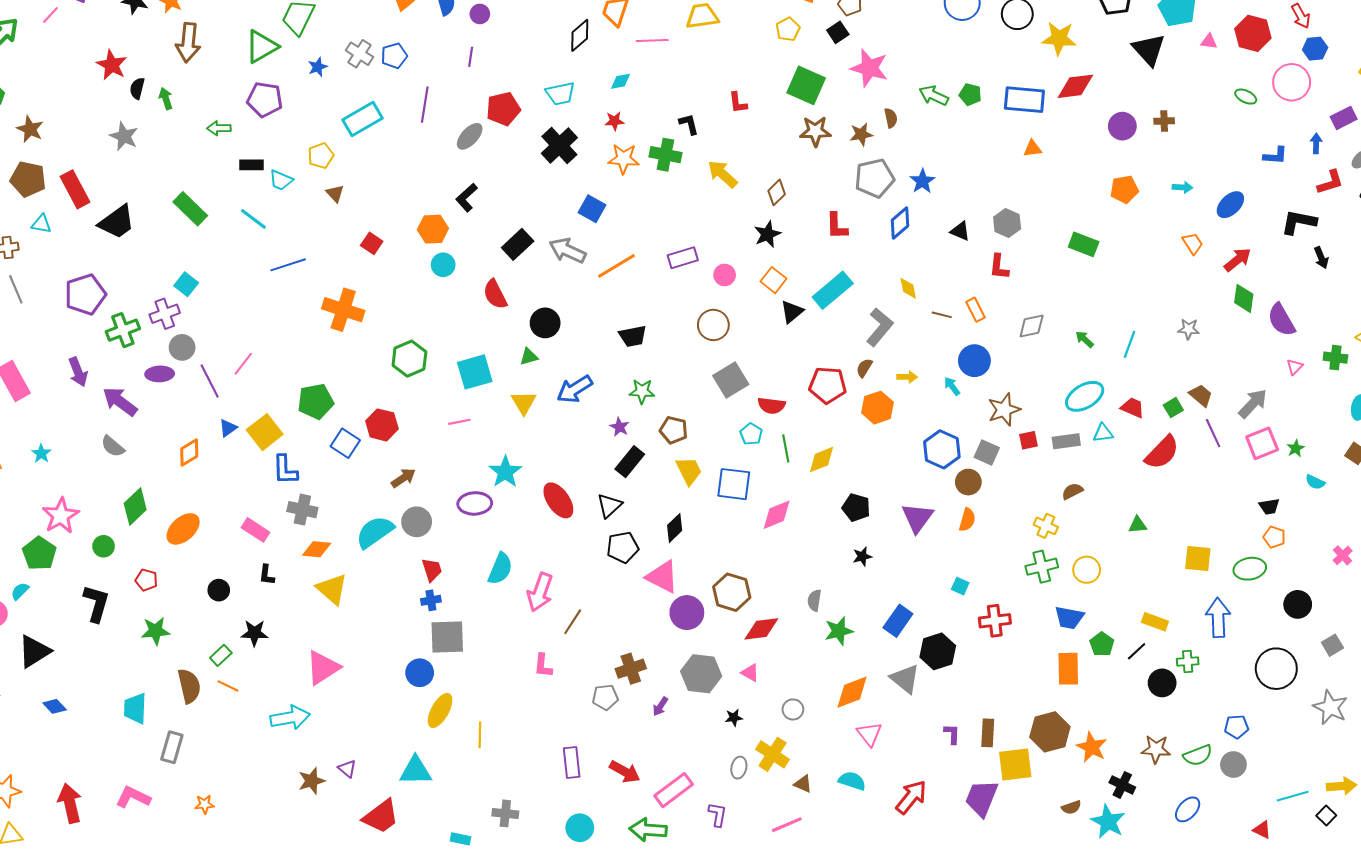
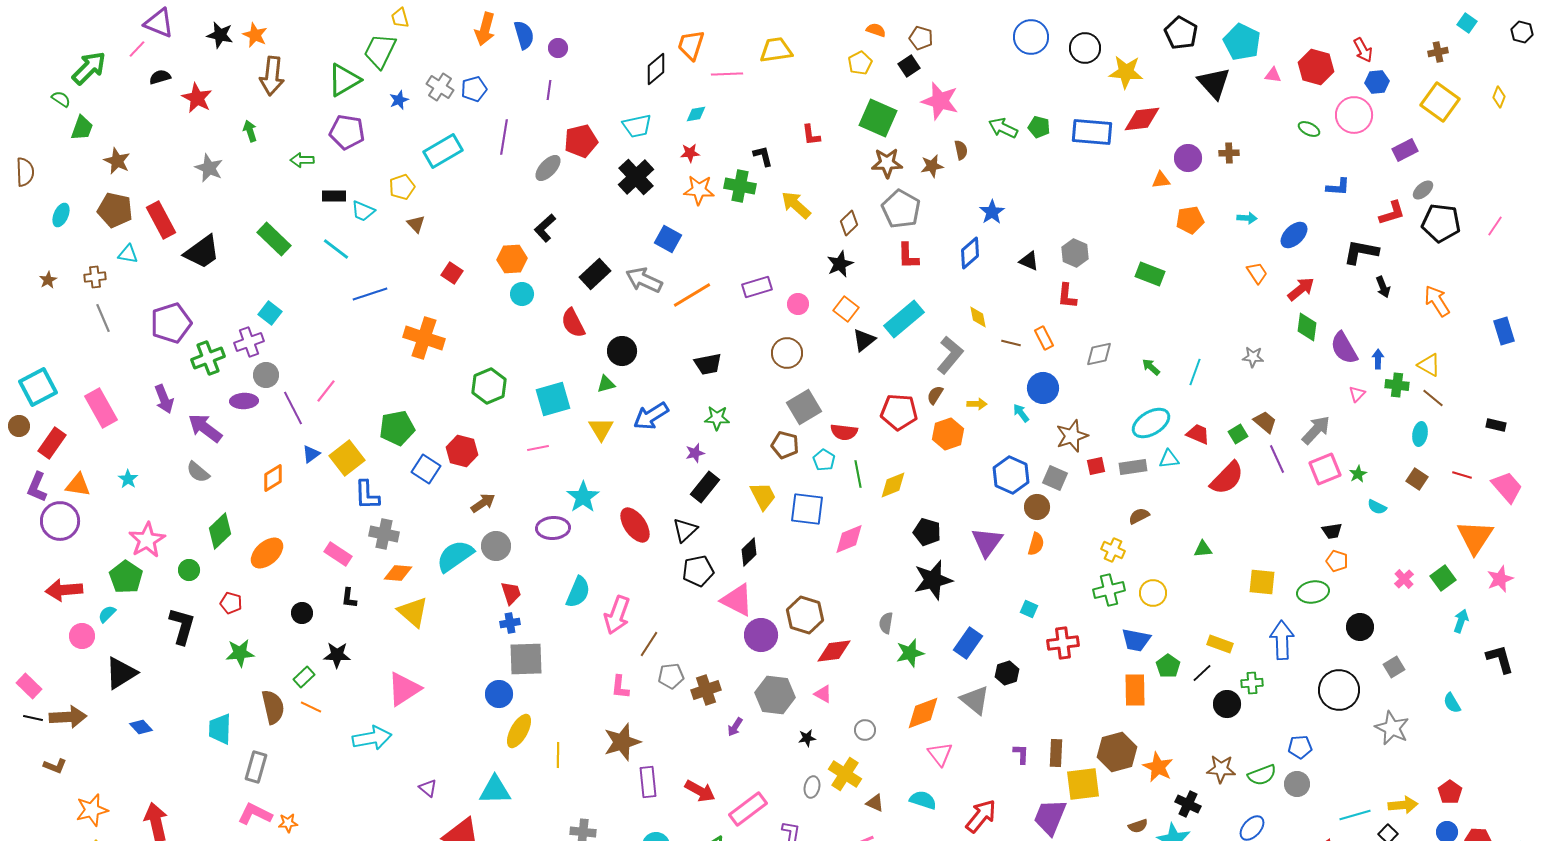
black semicircle: (137, 88) -> (160, 77), moved, turned 60
blue arrow: (1316, 143) -> (1378, 359), moved
orange triangle: (1033, 149) -> (1161, 180), moved
gray pentagon: (874, 178) -> (901, 209), moved, turned -30
purple star: (620, 427) -> (695, 453), turned 30
brown pentagon: (674, 430) -> (785, 445), moved
black star: (862, 556) -> (933, 580), size x2.0
black hexagon: (938, 651) -> (1007, 673), size x0.7
gray pentagon: (605, 697) -> (671, 676), moved
brown star: (312, 781) -> (622, 742), moved, size x1.4
pink L-shape: (133, 797) -> (255, 814), moved

